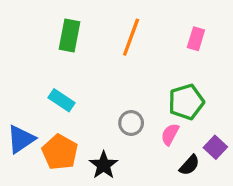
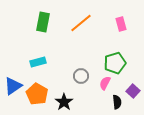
orange line: (131, 37) -> (81, 23), turned 30
pink rectangle: (196, 39) -> (121, 24), turned -32
cyan rectangle: (61, 100) -> (38, 62), turned -49
black semicircle: (189, 165) -> (117, 102), turned -48

